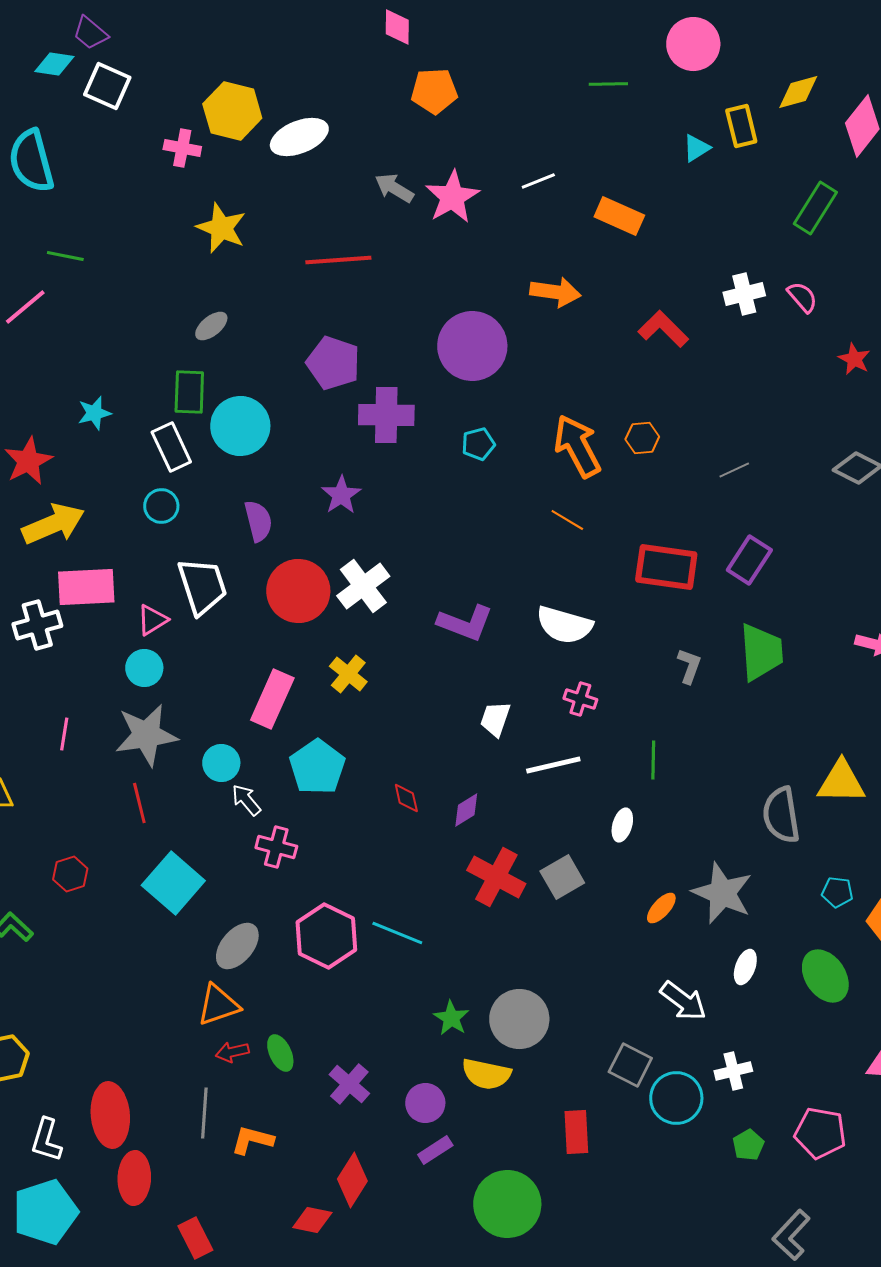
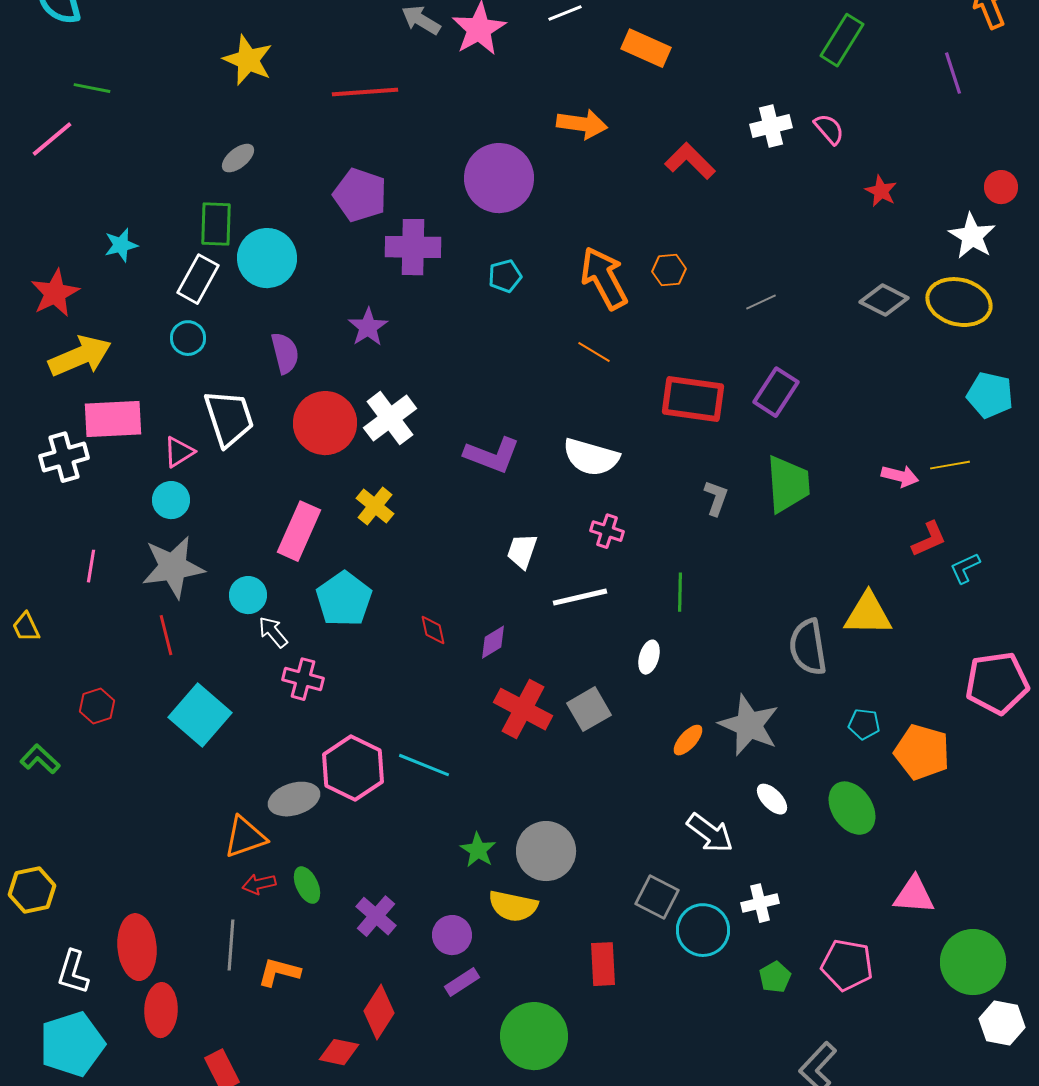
white rectangle: (171, 447) -> (198, 279), turned 54
gray ellipse: (237, 946) -> (294, 799), moved, turned 33
white ellipse: (745, 967) -> (772, 799), turned -64

